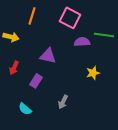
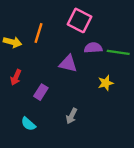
orange line: (32, 16) -> (39, 33), moved
green line: (104, 35) -> (118, 52), moved
purple triangle: (48, 56) -> (68, 64), moved

